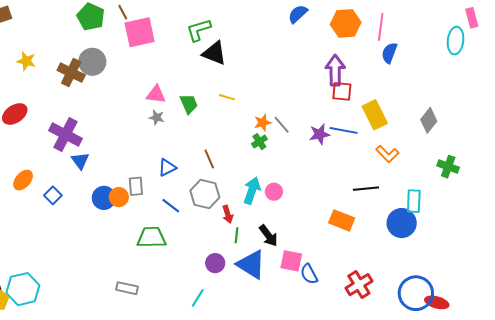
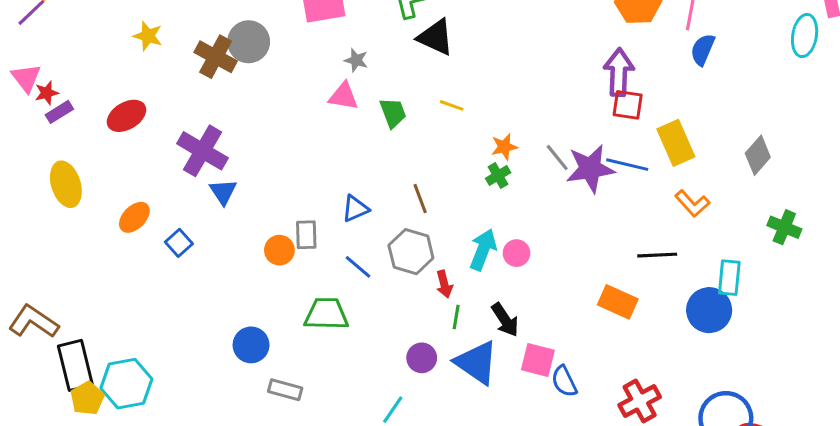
gray star: (157, 117) -> (356, 60), moved
gray line: (282, 125) -> (557, 157), moved
purple star: (320, 134) -> (590, 169), size x1.5
blue circle: (104, 198) -> (251, 345), moved

